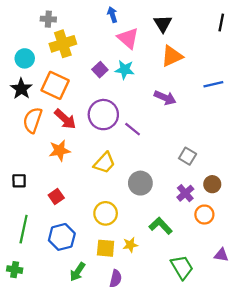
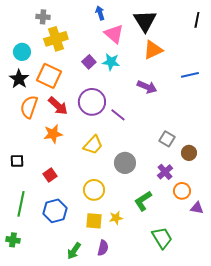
black triangle: (163, 24) -> (145, 21), size x1.4
brown circle: (212, 184) -> (189, 153), moved
green L-shape: (161, 226) -> (143, 201), turned -80
purple triangle: (221, 255) -> (197, 208), moved
green arrow: (77, 272) -> (74, 251), moved

